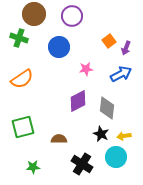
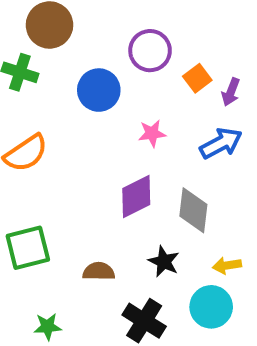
purple circle: (72, 16) -> (150, 51), moved
black star: (101, 134) -> (164, 262), moved

